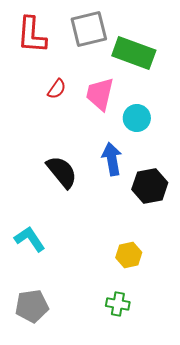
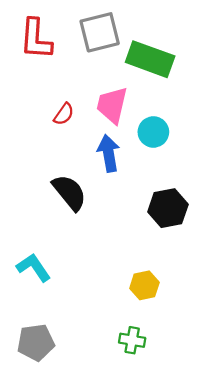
red semicircle: (57, 89) -> (64, 114), moved
blue arrow: (112, 159) -> (109, 153), moved

